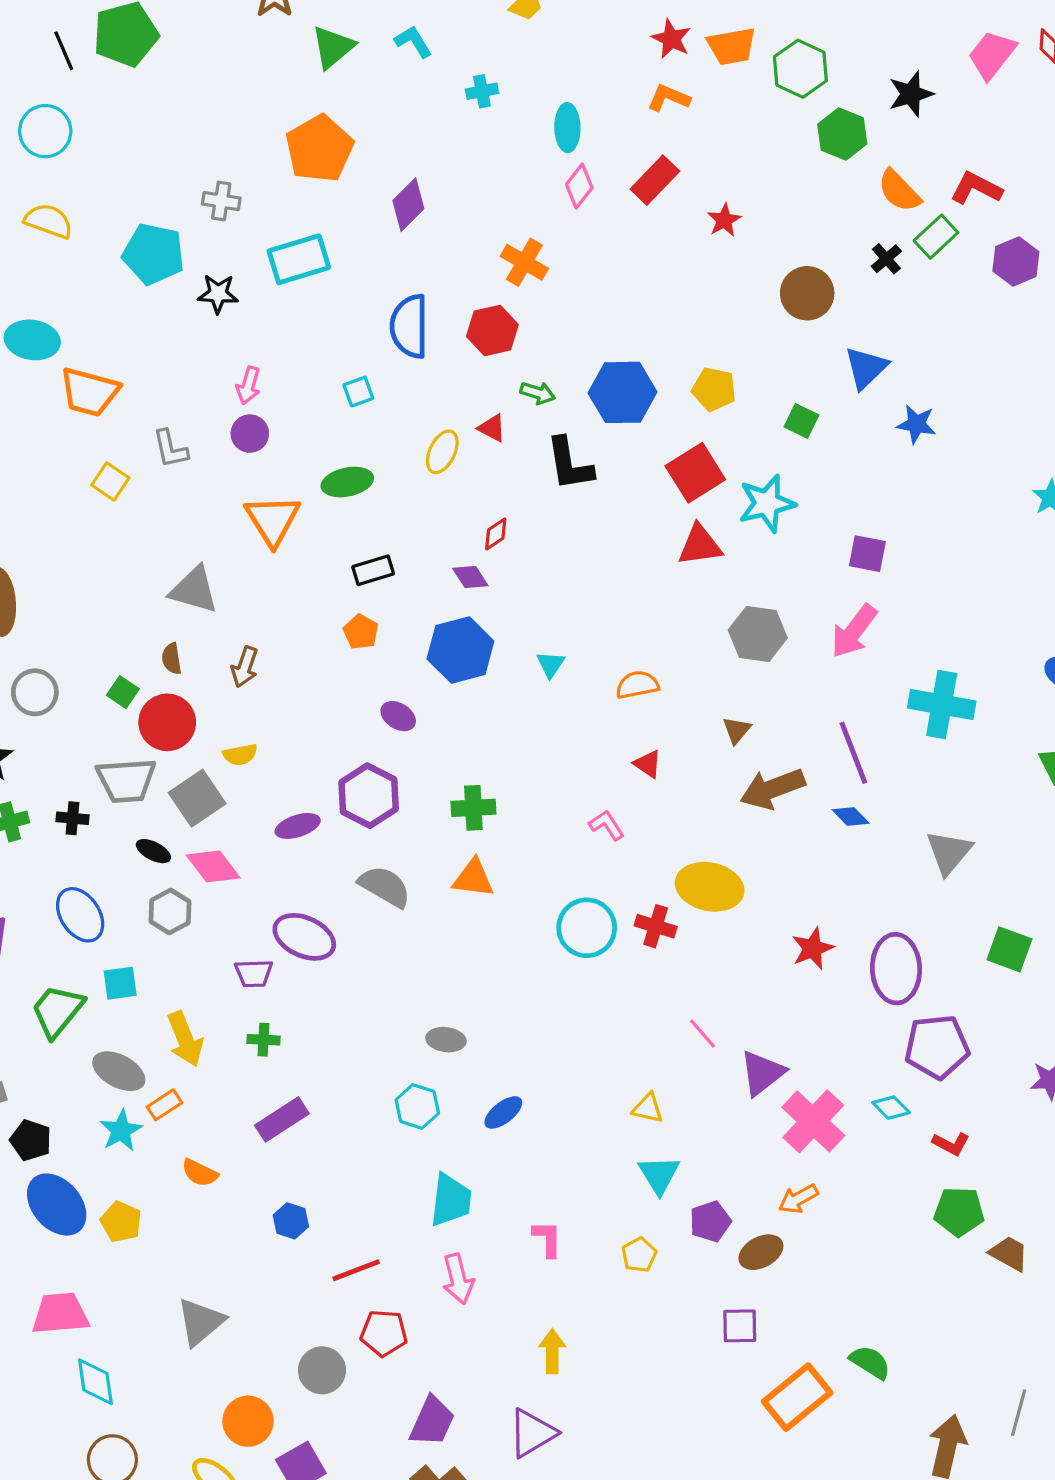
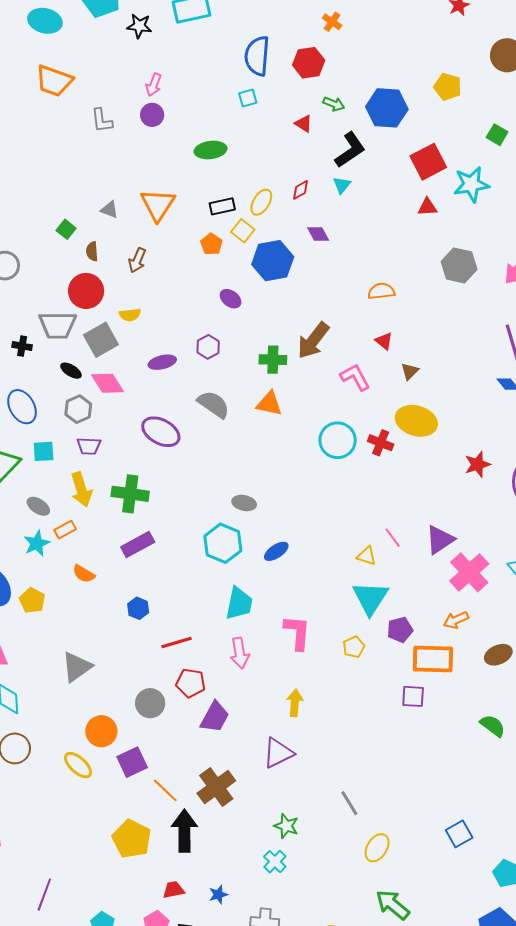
orange cross: (524, 262) -> (332, 22), size x0.7
cyan ellipse: (32, 340) -> (45, 21), moved
yellow pentagon: (714, 389) -> (448, 87), moved
cyan square: (358, 392) -> (248, 98), moved
yellow ellipse: (442, 452) -> (261, 202), moved
black L-shape: (569, 464) -> (350, 150), turned -120
yellow square: (110, 481) -> (243, 231), moved
orange triangle: (273, 520) -> (158, 205), moved
red triangle: (700, 545) -> (427, 207), size x0.7
purple diamond: (470, 577) -> (318, 234), moved
gray triangle: (194, 590) -> (109, 210), size x0.6
cyan triangle: (551, 664) -> (342, 185), moved
green square: (123, 692) -> (66, 229), moved
brown triangle: (737, 730) -> (410, 371), moved
brown arrow: (773, 789) -> (313, 340), moved, turned -36
purple hexagon: (369, 796) -> (208, 347), size x0.6
pink L-shape: (607, 825) -> (355, 377), size x1.4
purple trapezoid: (254, 973) -> (89, 446), moved
pink line: (703, 1034) -> (393, 538), moved
green cross: (263, 1040) -> (130, 494), size x1.8
gray ellipse: (119, 1071) -> (38, 506), size x0.7
cyan hexagon: (417, 1106) -> (223, 543), size x1.4
cyan triangle: (659, 1175) -> (370, 598), size x1.4
pink L-shape: (547, 1239) -> (297, 632), size x1.5
brown ellipse: (761, 1252) -> (498, 655), moved
orange rectangle: (797, 1397) -> (433, 659), moved, turned 36
purple trapezoid: (432, 1421) -> (215, 717), moved

